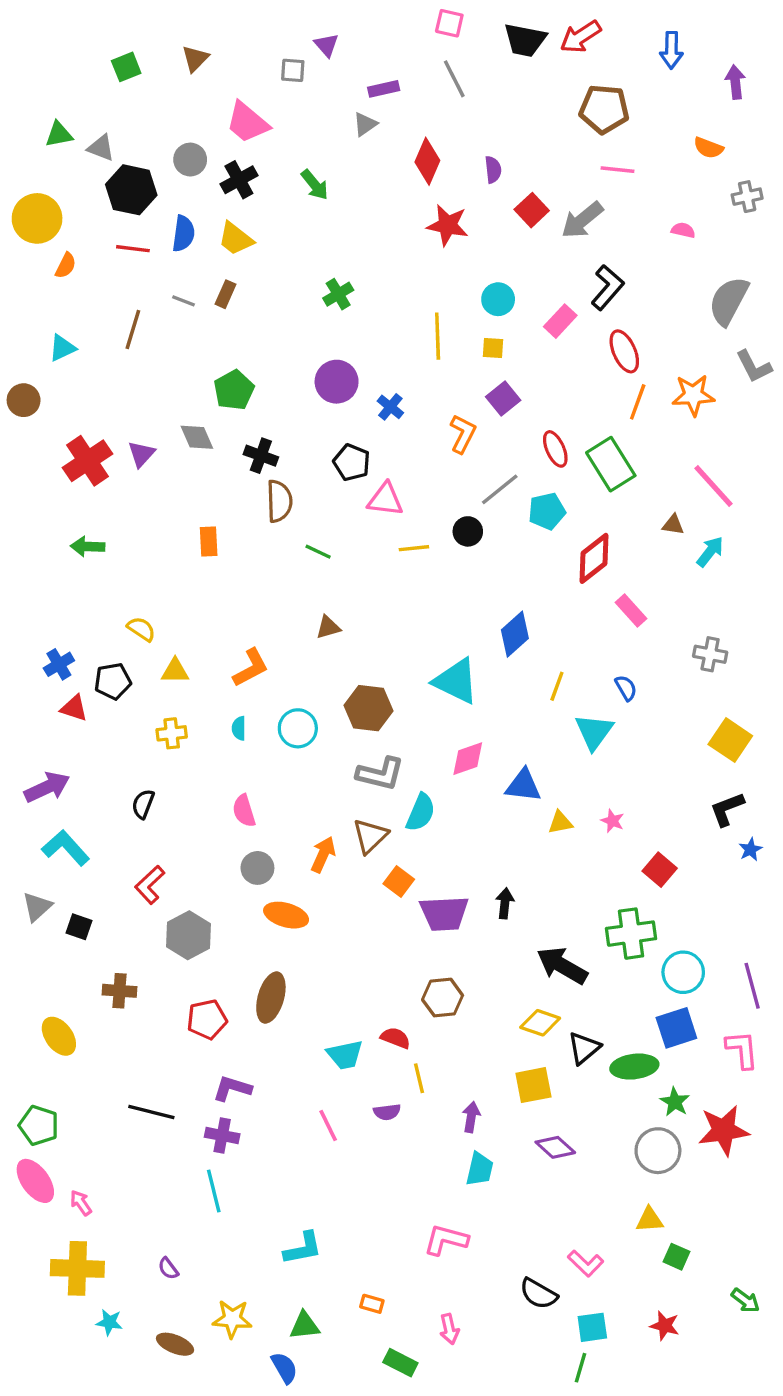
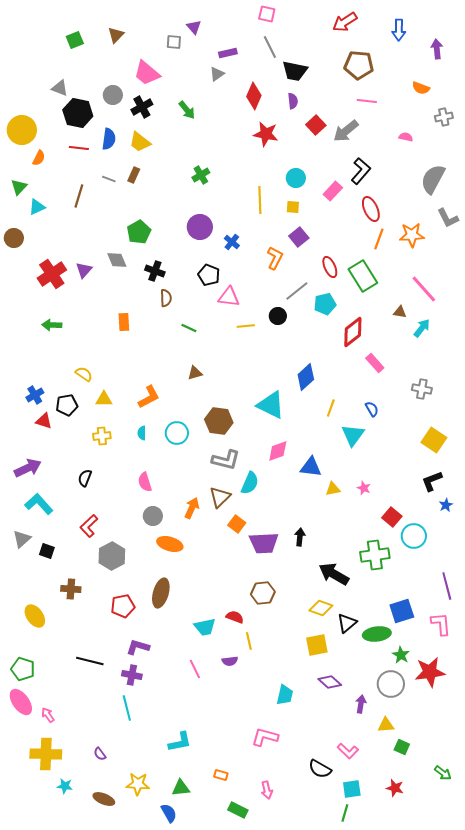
black trapezoid: (525, 40) -> (295, 71), moved
green triangle: (59, 134) -> (19, 187), moved, turned -36
brown semicircle: (279, 501) -> (166, 298), size x0.7
cyan circle: (683, 972) -> (414, 536), moved
purple arrow: (471, 1117) -> (361, 704), moved

